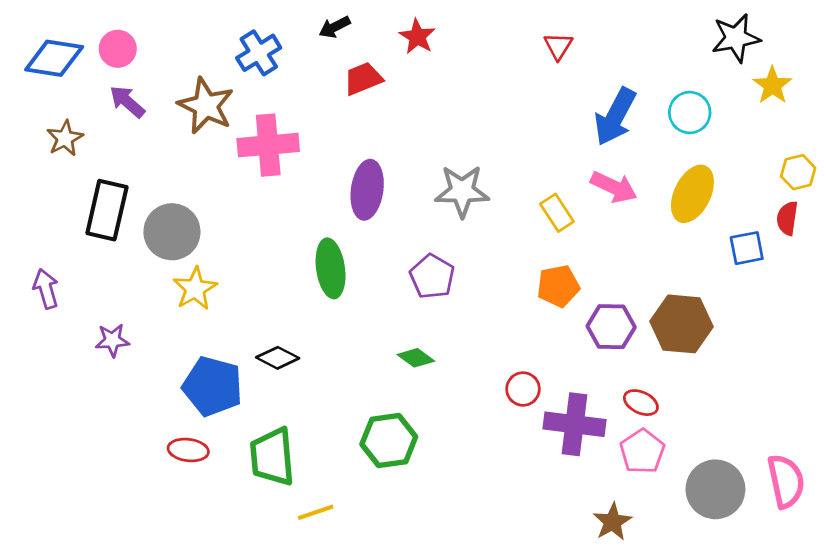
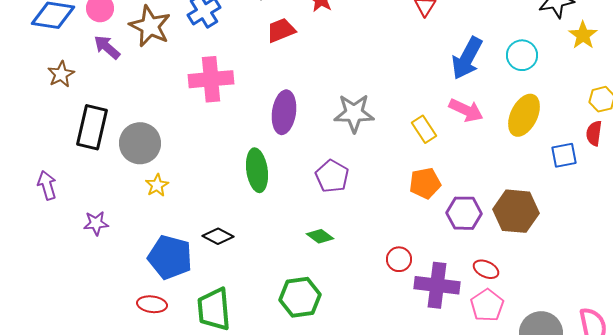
brown star: (206, 106) -> (150, 26), moved
yellow star: (195, 289) -> (157, 185), size x0.7

